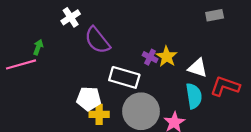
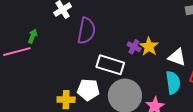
purple semicircle: (97, 40) -> (86, 31), turned -132
white pentagon: (89, 99) -> (88, 90), moved
yellow cross: (99, 114) -> (66, 100), moved

